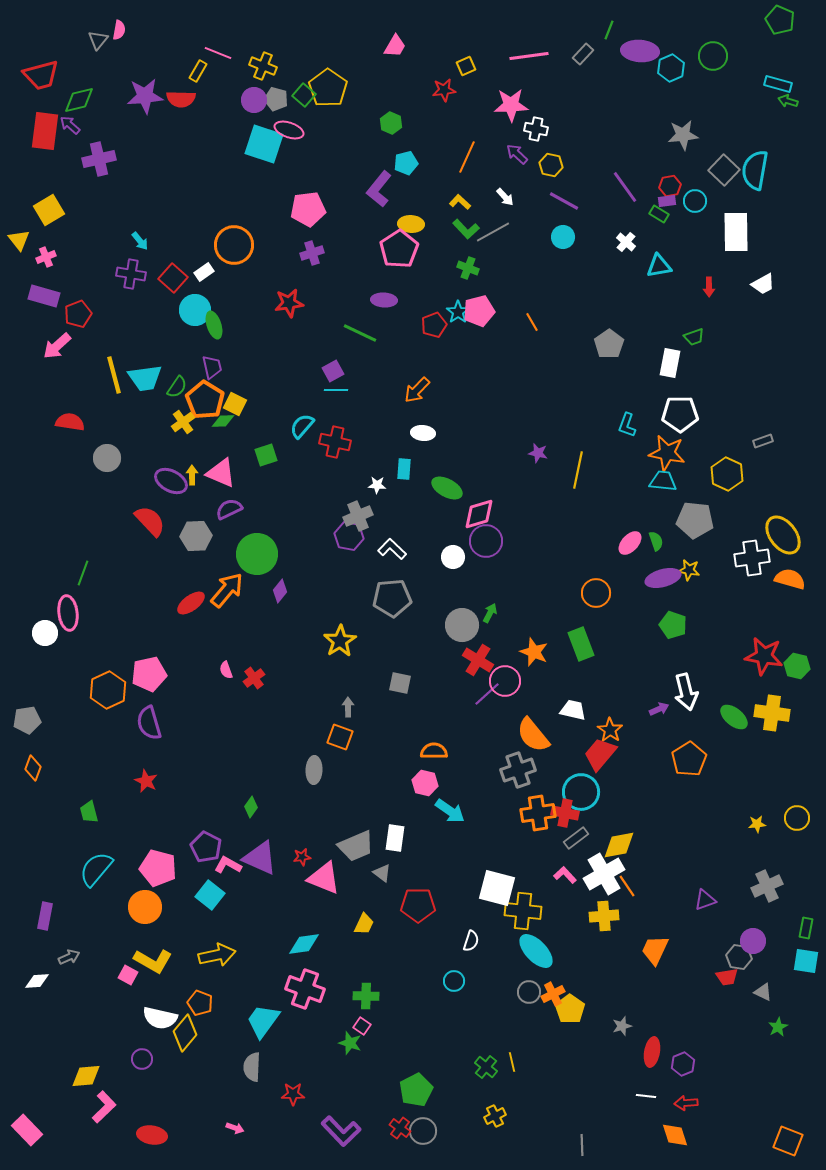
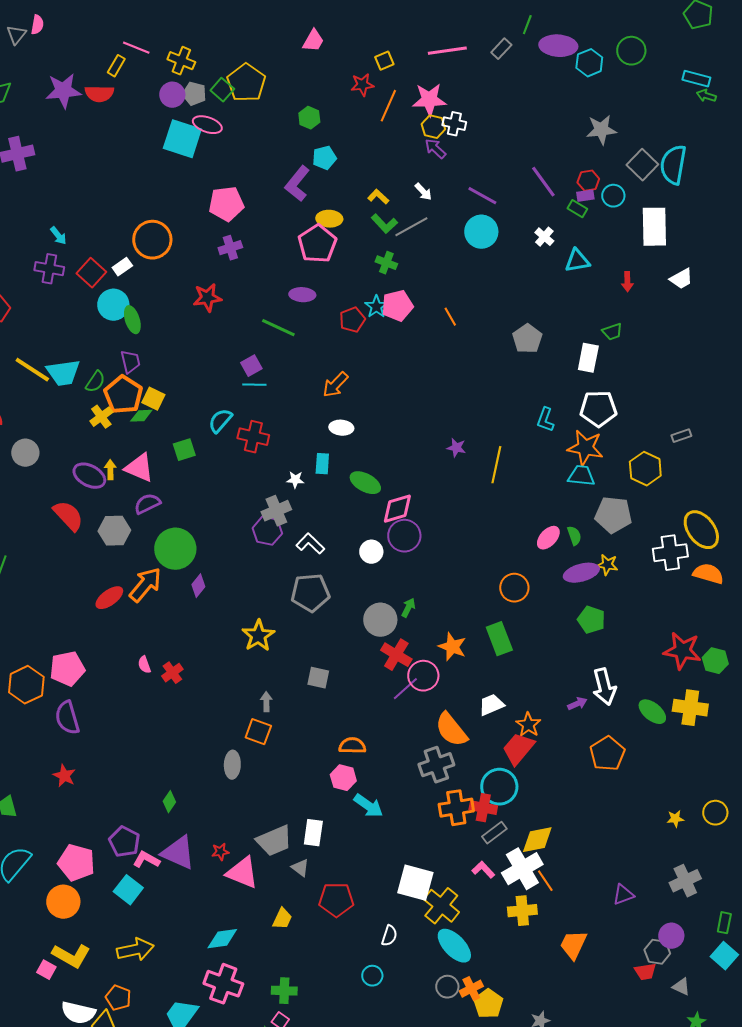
orange line: (467, 157) -> (388, 106), moved
yellow hexagon: (551, 165) -> (433, 127), moved
cyan circle: (563, 237) -> (481, 232), size x1.4
yellow line: (114, 375) -> (32, 370), turned -42
white trapezoid: (573, 710) -> (491, 705), turned -36
yellow cross: (523, 911) -> (441, 906), turned 33
cyan square: (806, 961) -> (724, 956), turned 32

